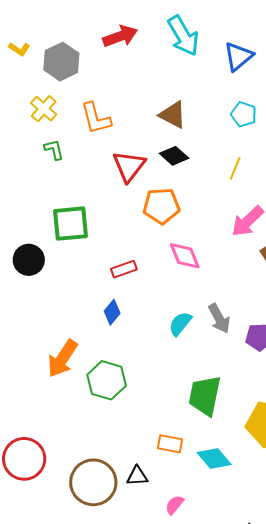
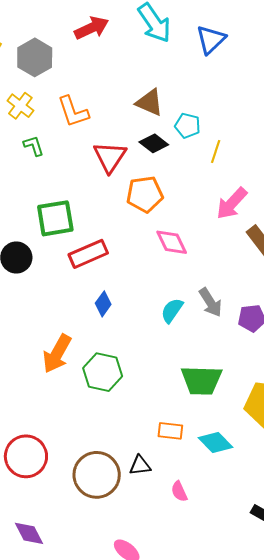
cyan pentagon: (244, 114) -> (188, 126), moved
red rectangle: (124, 269) -> (88, 254), moved, size x1.5
green trapezoid: (205, 396) -> (202, 380), turned -96
pink semicircle: (174, 505) -> (179, 491), turned -60

